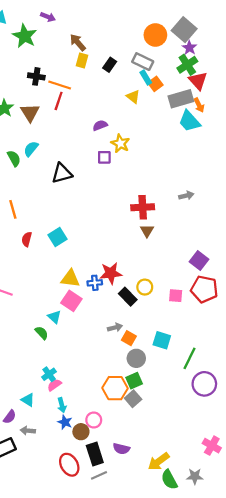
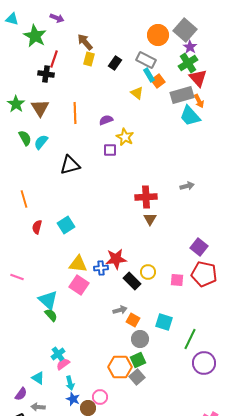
orange line: (60, 85) -> (75, 113), moved, turned 70
red line: (59, 101) -> (54, 59), moved
green semicircle: (14, 158) -> (25, 138), moved
cyan triangle: (54, 317) -> (48, 300), moved, size x1.5

